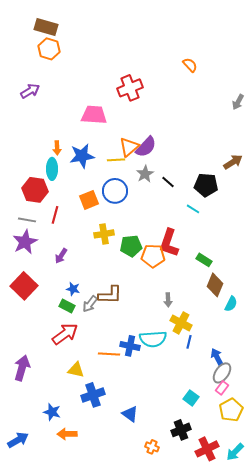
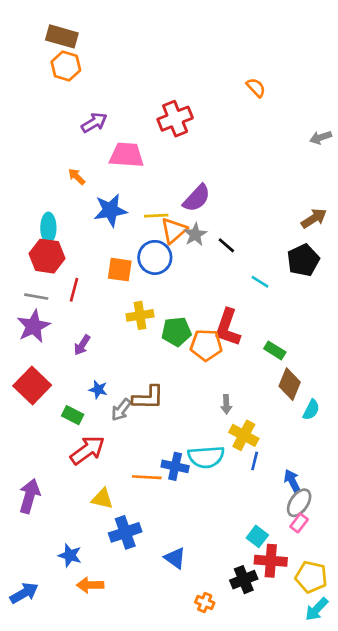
purple arrow: (30, 91) -> (94, 123), moved
gray arrow: (238, 102) -> (321, 137), turned 42
orange triangle: (129, 147) -> (174, 230), moved
orange arrow: (57, 148) -> (77, 177), moved, turned 136
cyan ellipse: (52, 169) -> (48, 228), moved
black pentagon: (206, 185) -> (303, 260), moved, turned -30
orange square: (89, 200) -> (120, 270), turned 30
green rectangle: (67, 306) -> (73, 415), moved
yellow pentagon: (231, 410) -> (311, 577), moved, turned -30
red cross: (207, 449) -> (271, 561), moved, turned 30

